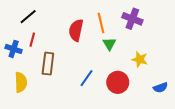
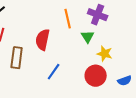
red semicircle: (76, 30) -> (43, 40), moved
green triangle: (109, 44) -> (88, 37), moved
red circle: (118, 82) -> (96, 76), moved

